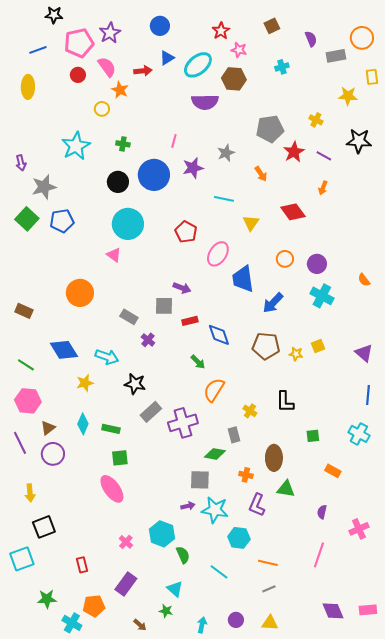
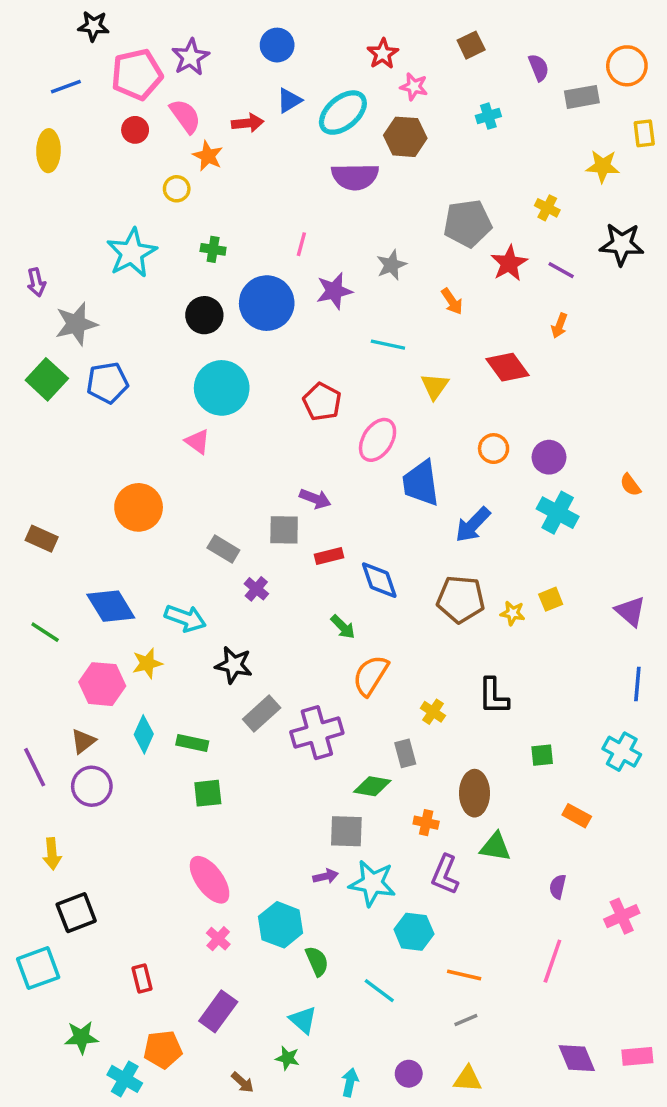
pink hexagon: (28, 401) -> (102, 684), moved
pink ellipse: (112, 489) -> (210, 880), moved

